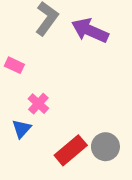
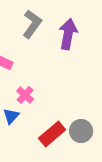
purple arrow: (90, 30) -> (68, 34), turned 76

